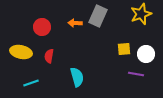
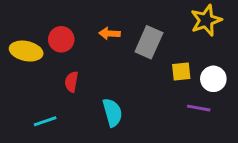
gray rectangle: (98, 16) -> (149, 42), moved
yellow ellipse: (21, 52) -> (26, 51), moved

